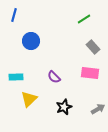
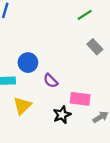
blue circle: (31, 41) -> (28, 63), moved
pink rectangle: (90, 73) -> (80, 99), moved

